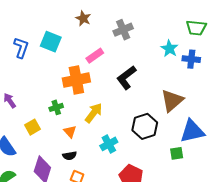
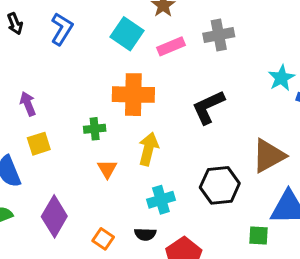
cyan square: (51, 42) -> (127, 34), moved
pink rectangle: (95, 56) -> (171, 46), moved
yellow arrow: (94, 113) -> (148, 149), turned -35
yellow square: (33, 127) -> (39, 144), moved
black semicircle: (70, 156) -> (145, 234), moved

